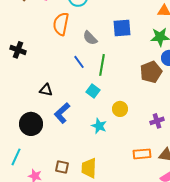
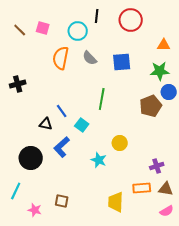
gray semicircle: (90, 38) -> (90, 58), moved
black cross: (18, 50) -> (18, 84), turned -35
blue line: (79, 62) -> (62, 111), moved
cyan square: (93, 91) -> (82, 125), moved
purple cross: (157, 121) -> (157, 166), moved
yellow trapezoid: (89, 168) -> (116, 202), moved

